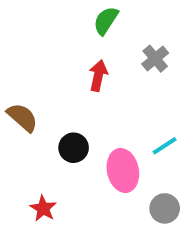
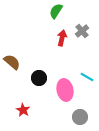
red arrow: (98, 76) -> (62, 38), moved
cyan line: (165, 146) -> (87, 77), turned 64
gray circle: (165, 208) -> (80, 117), moved

